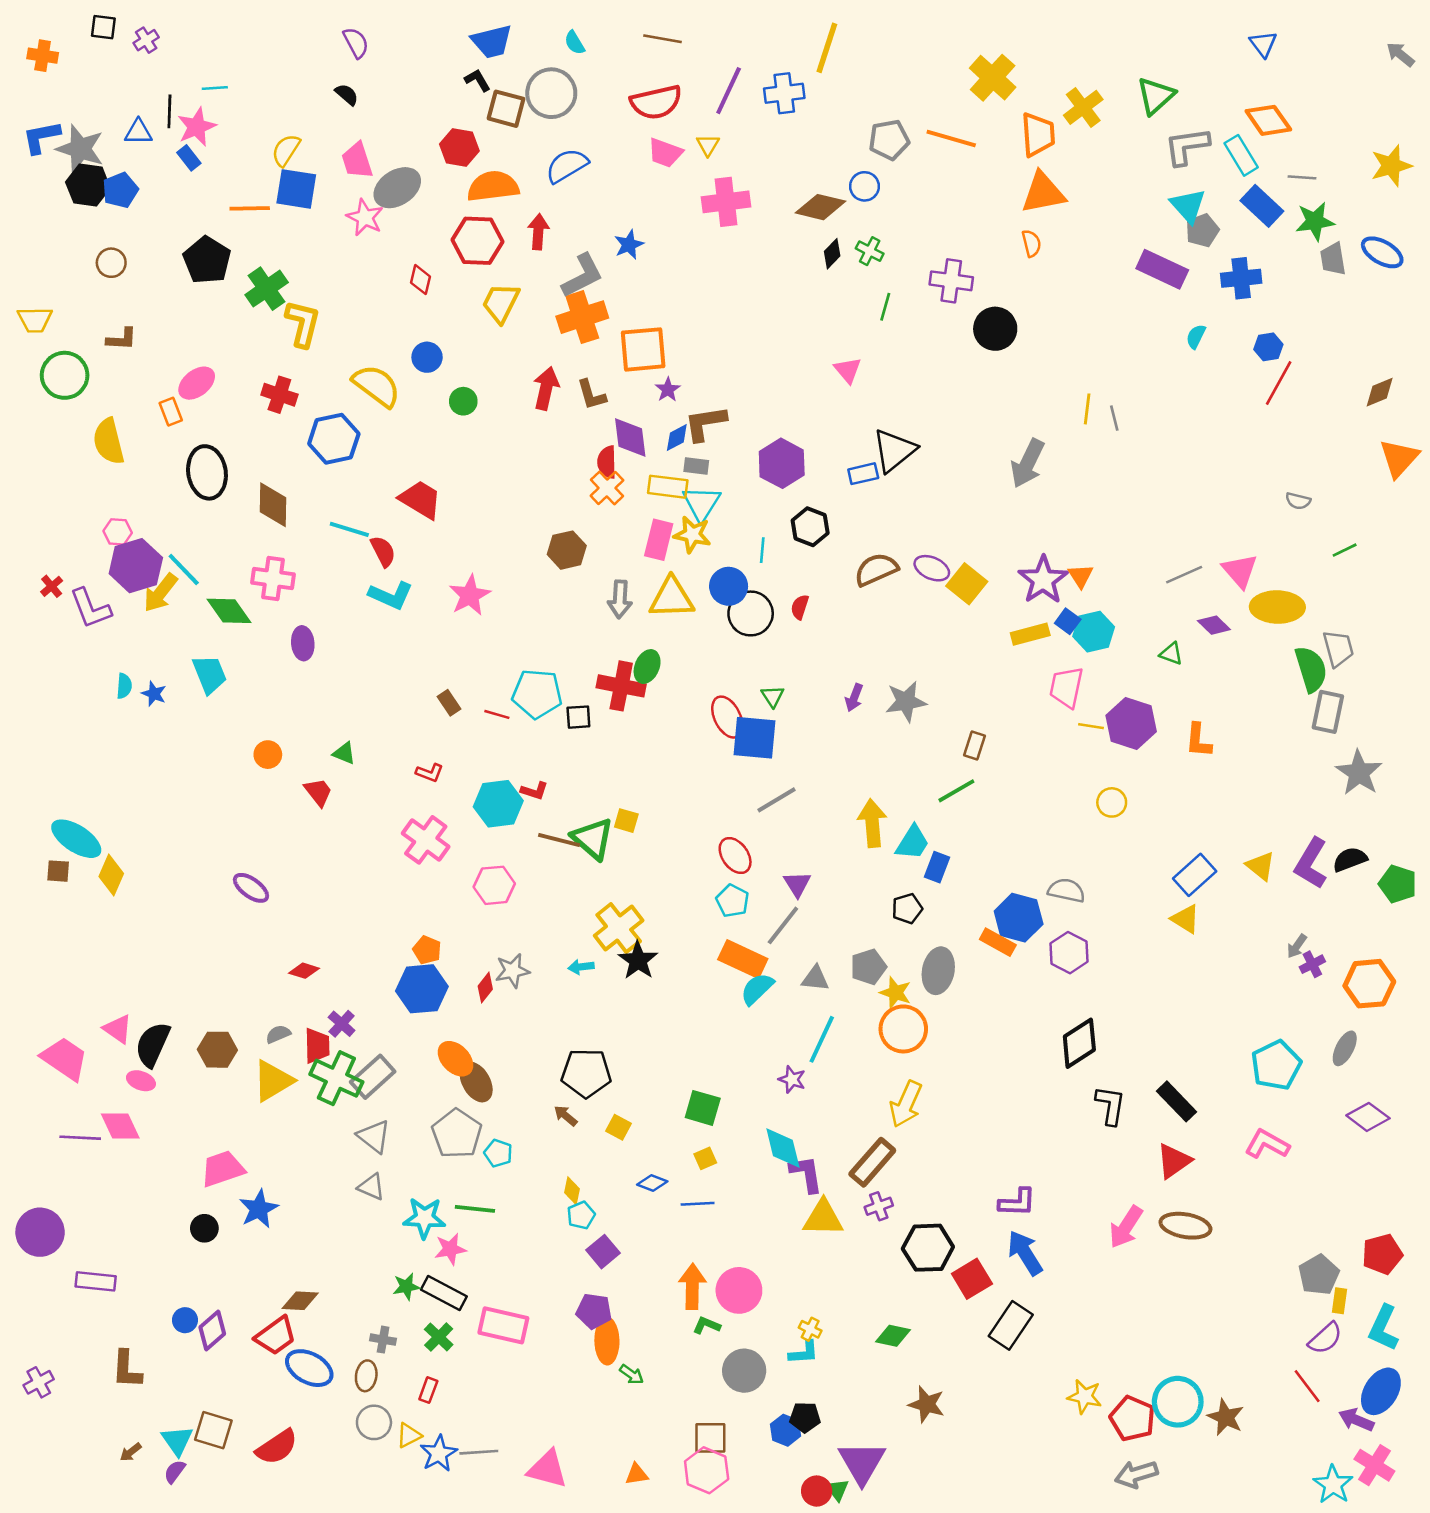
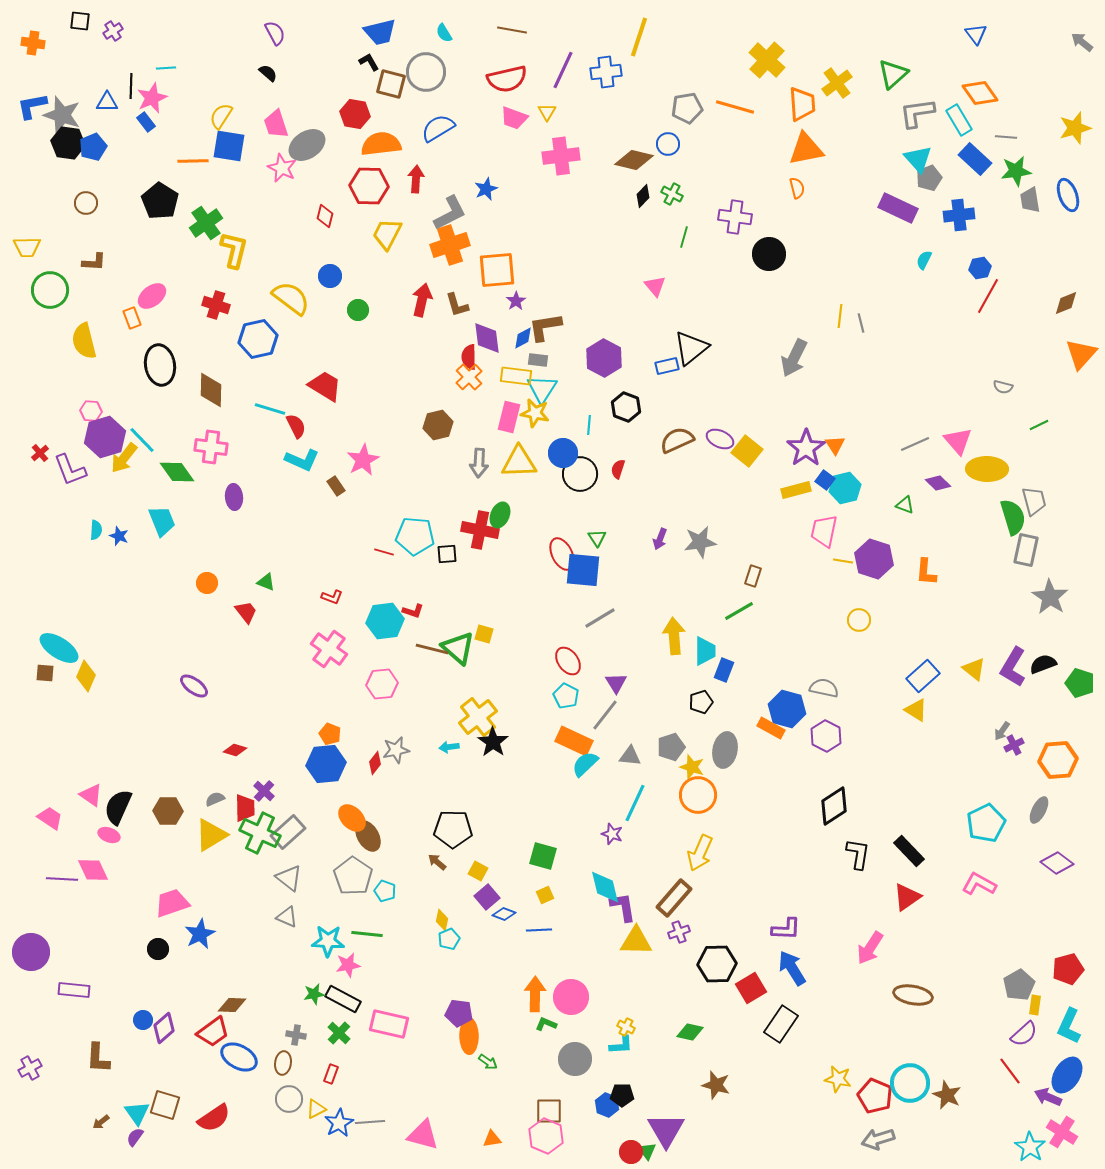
blue ellipse: (1382, 252) -> (1068, 195), turned 40
brown rectangle: (449, 703) -> (336, 486), moved
cyan trapezoid: (912, 843) -> (705, 651), turned -32
pink trapezoid: (65, 1059) -> (50, 818), size x0.7
brown ellipse: (1185, 1226) -> (913, 995), moved
purple square: (603, 1252) -> (487, 897), moved

